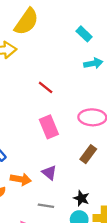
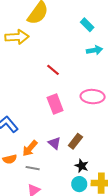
brown rectangle: (88, 154) -> (75, 141), moved
orange arrow: (21, 179) -> (30, 148), turned 120
gray line: (46, 206) -> (33, 168), moved

